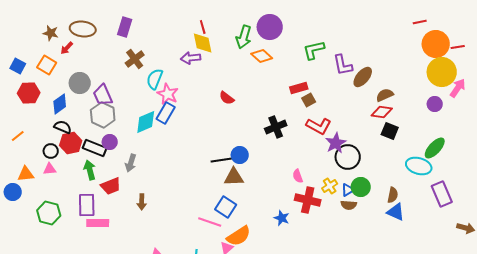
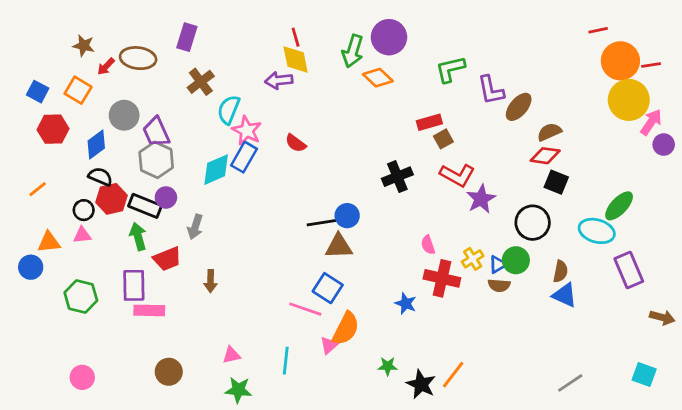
brown ellipse: (83, 29) -> (138, 58), moved
red semicircle: (227, 98) -> (296, 143), moved
purple circle: (435, 104) -> (664, 145), moved
black circle: (348, 157) -> (533, 223), moved
orange semicircle: (239, 236) -> (346, 329), turned -30

